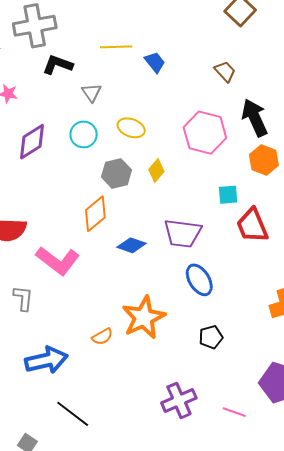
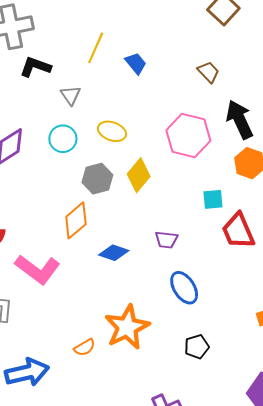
yellow line: (116, 47) -> (96, 48), turned -64
yellow diamond: (156, 171) -> (139, 175), size x1.4
purple trapezoid: (183, 233) -> (166, 240), size x0.6

